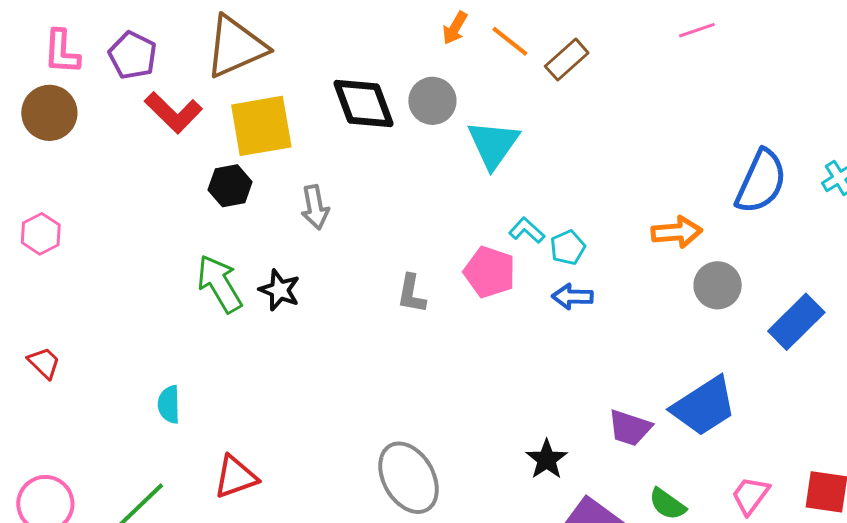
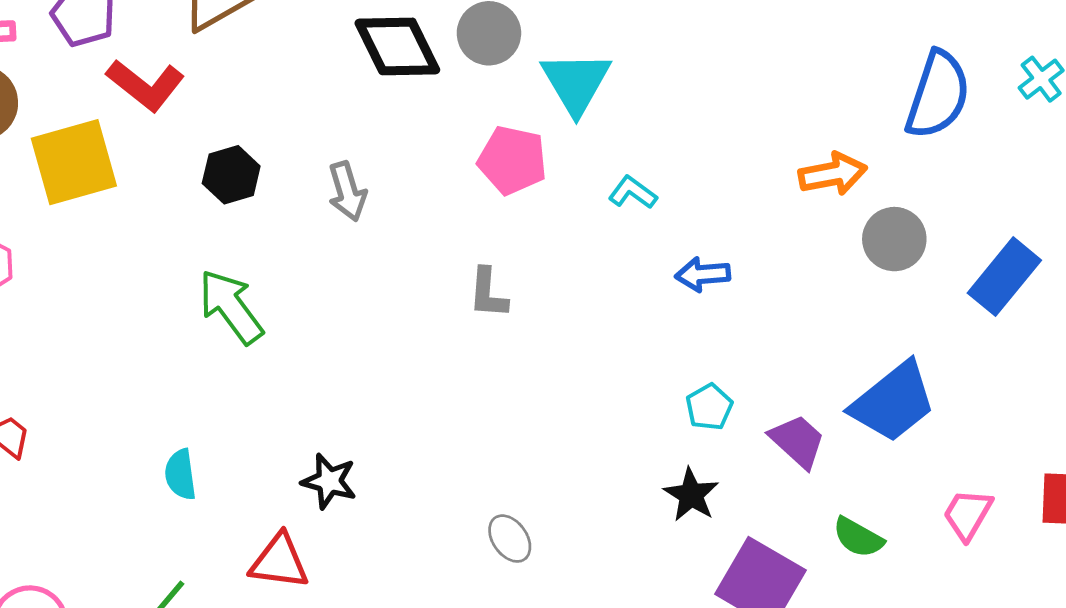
yellow square: (261, 126) -> (74, 162), moved
cyan pentagon: (568, 248) -> (709, 407), moved
pink pentagon: (490, 272) -> (512, 160), moved
black star: (279, 290) -> (329, 481), moved
purple trapezoid: (630, 428) -> (797, 441), turned -150
red triangle: (236, 477) -> (279, 562), turned 33
gray ellipse: (409, 478) -> (510, 539), size x0.5

